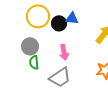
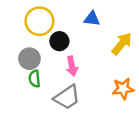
blue triangle: (72, 18) -> (92, 19), moved
black circle: (59, 23) -> (59, 41), moved

